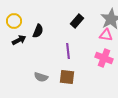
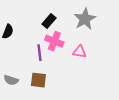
pink triangle: (106, 35) -> (80, 52), moved
pink cross: (104, 58) -> (54, 41), moved

